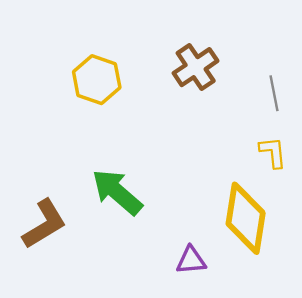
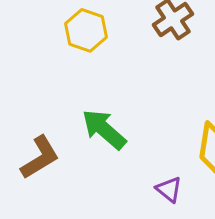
purple triangle: (191, 260) -> (169, 189), turned 44

